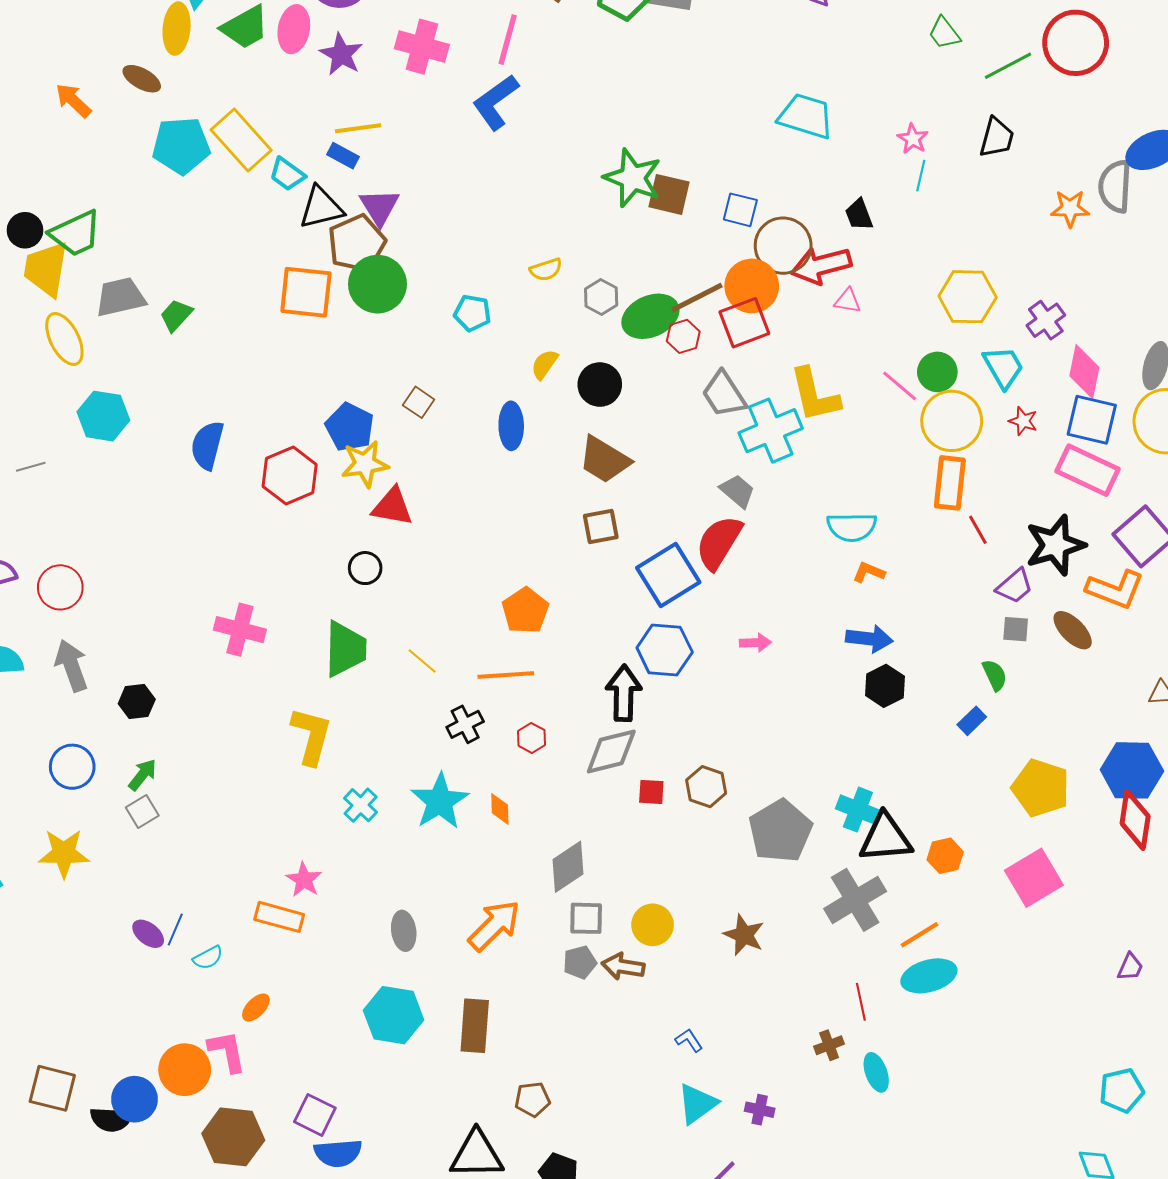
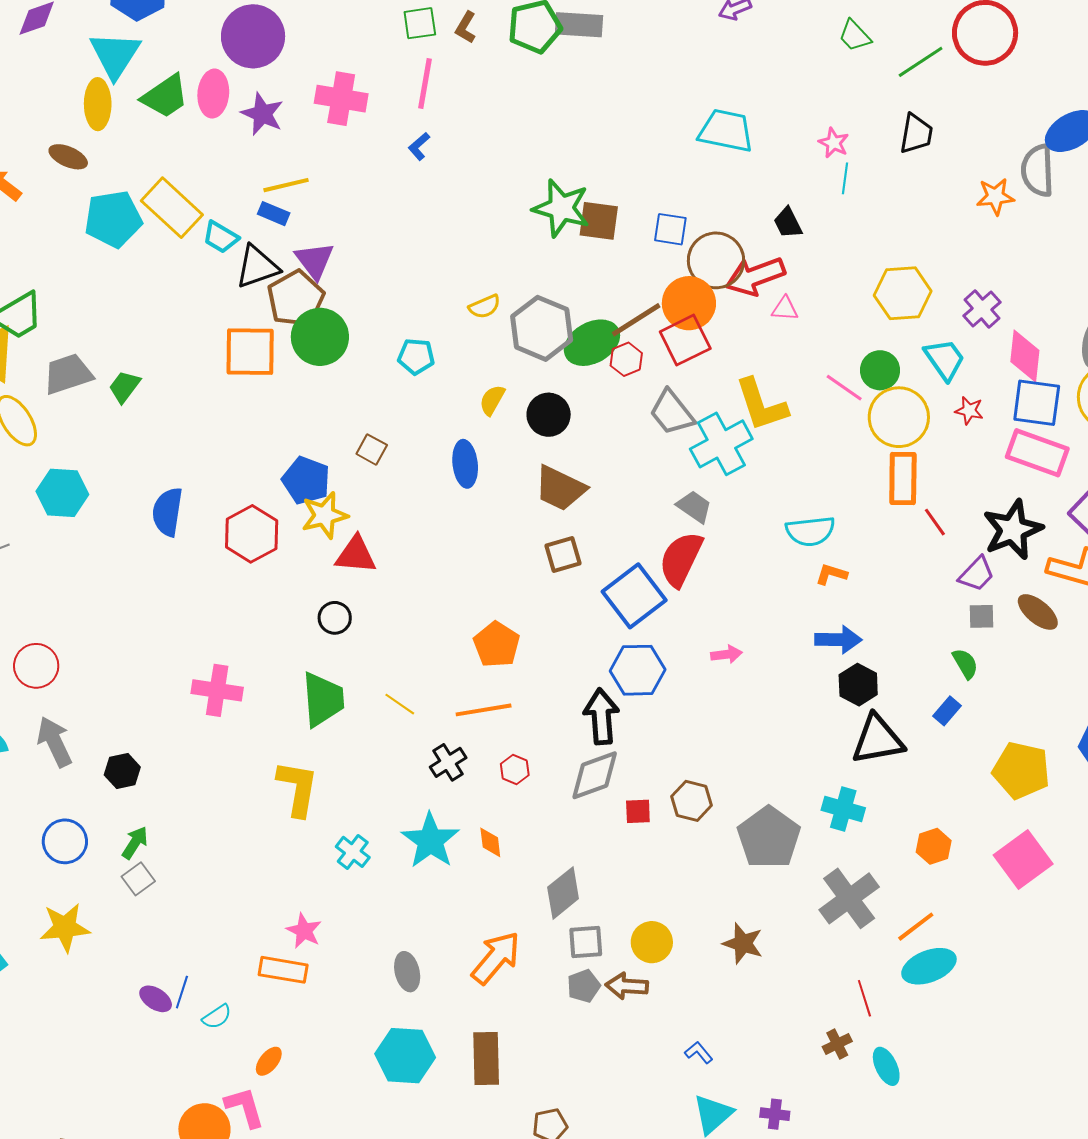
blue L-shape: (496, 102) -> (419, 146), size x0.5
gray hexagon: (601, 297) -> (542, 328), size x1.8
black triangle: (885, 838) -> (878, 740), moved

